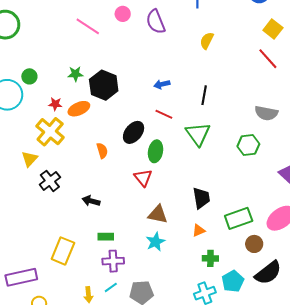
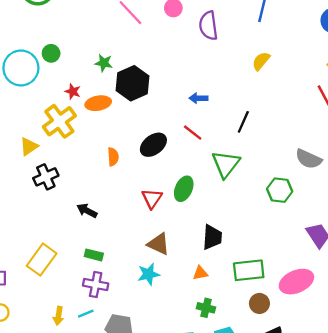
green ellipse: (156, 151) -> (184, 189), moved

